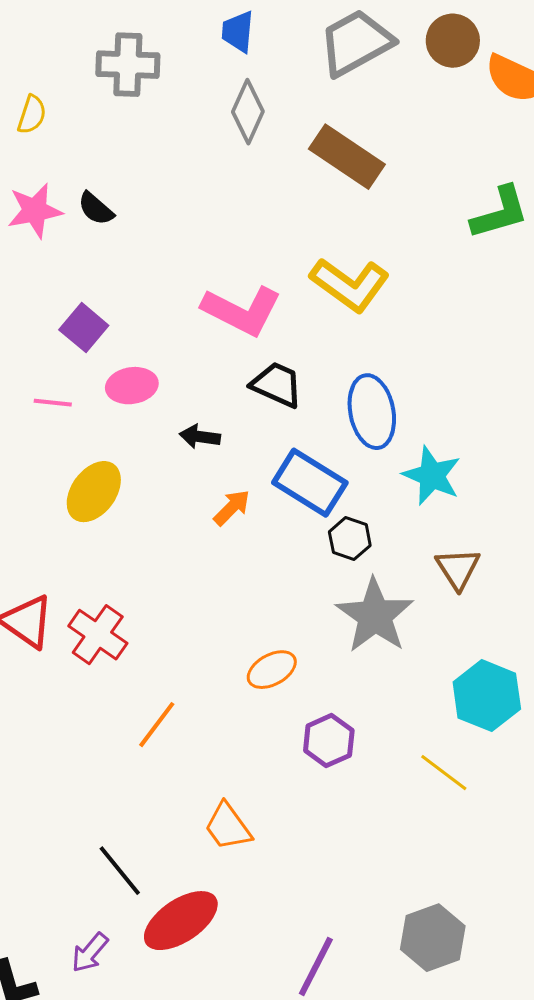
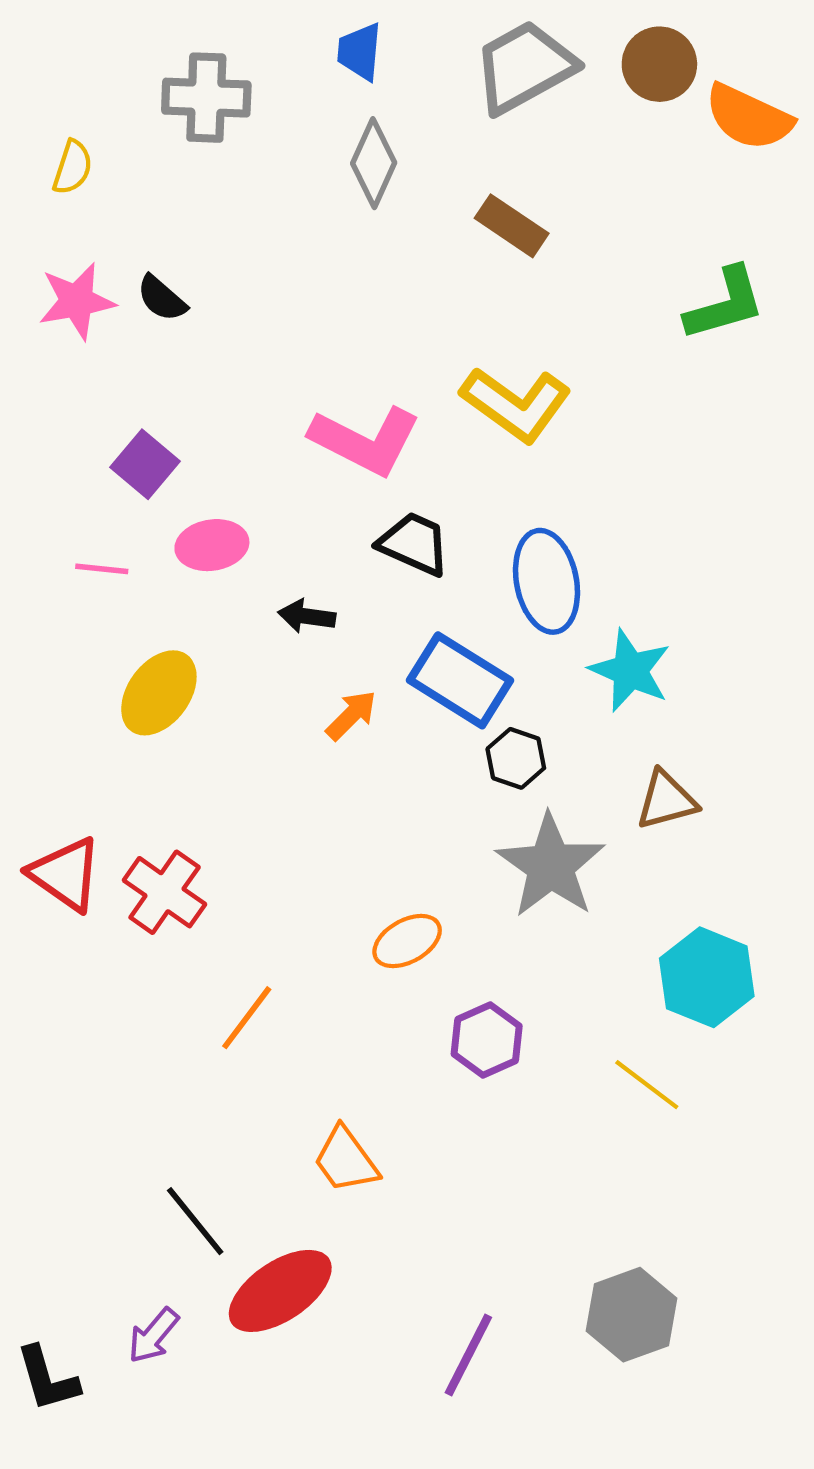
brown rectangle: (347, 157) -> (512, 226), size x0.7
brown triangle: (458, 569) -> (666, 800), turned 48

